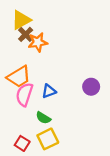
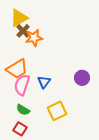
blue triangle: (49, 91) -> (44, 82), turned -32
green semicircle: (43, 118) -> (23, 110), moved
yellow square: (48, 139) -> (57, 111), moved

